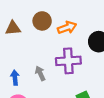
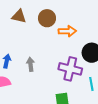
purple cross: (68, 61) -> (70, 69), moved

